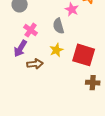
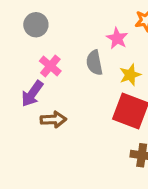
yellow star: (56, 50) -> (130, 75), moved

